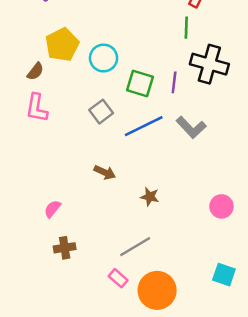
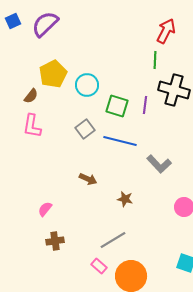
blue line: (144, 126) -> (120, 141), turned 40
gray L-shape: (191, 127) -> (159, 164), moved

